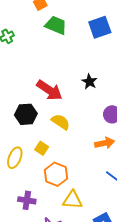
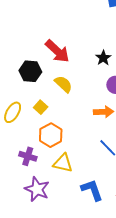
black star: (89, 82) -> (103, 58), moved
purple cross: (27, 200) -> (28, 156), moved

